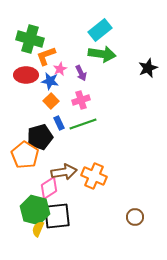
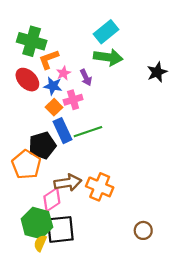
red ellipse: (26, 75) -> (27, 80), turned 45
pink cross: (81, 100) -> (73, 100), moved
blue rectangle: (59, 123) -> (62, 131), size x1.6

